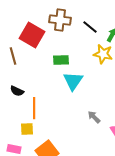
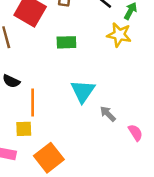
cyan triangle: (73, 81) -> (83, 91), moved

